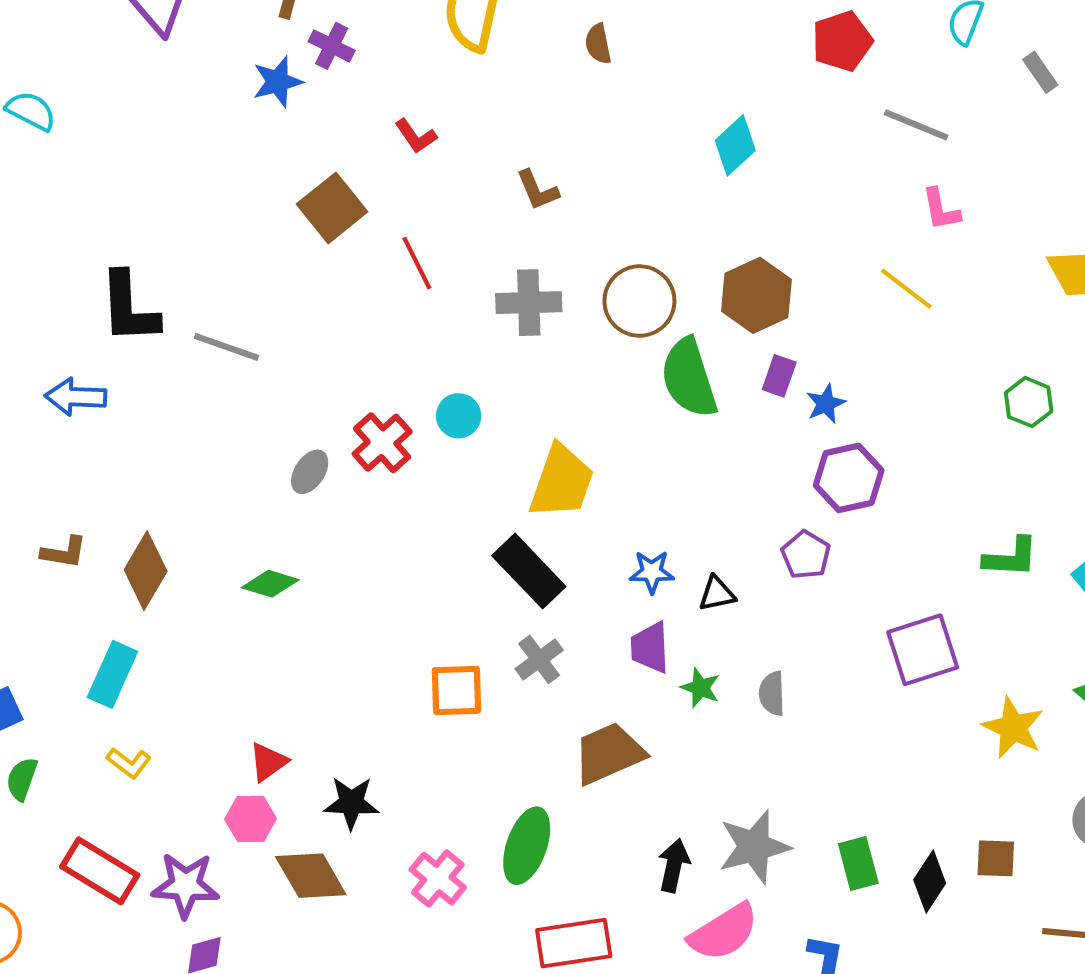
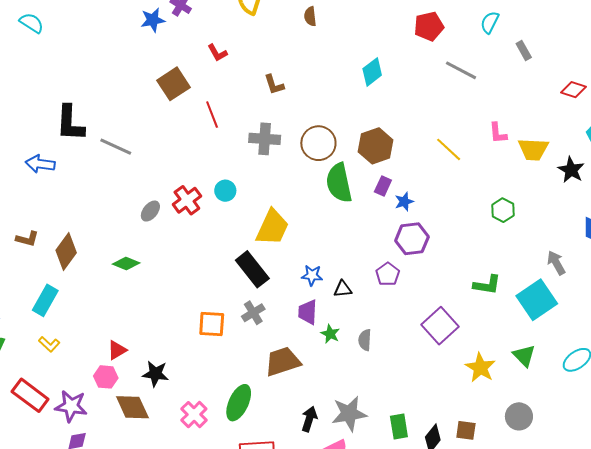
pink L-shape: (941, 209) -> (498, 133), moved
purple square: (923, 650) -> (440, 326), turned -30

